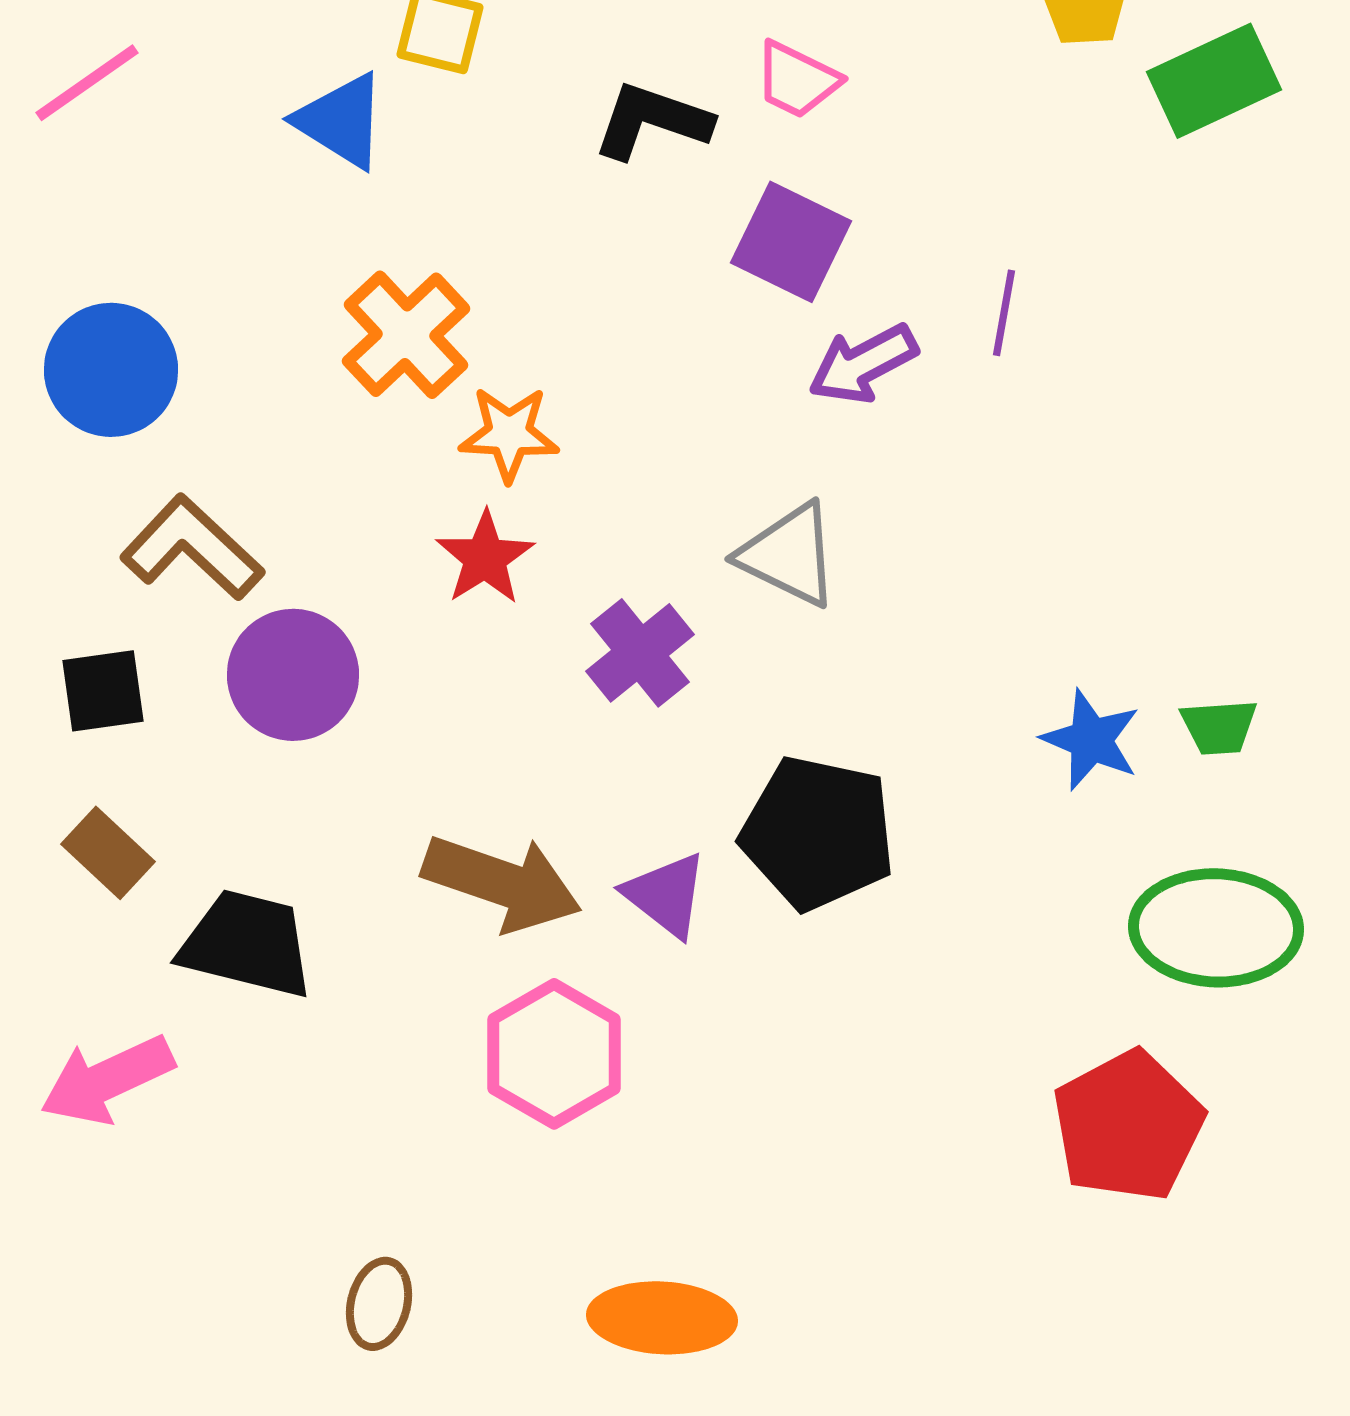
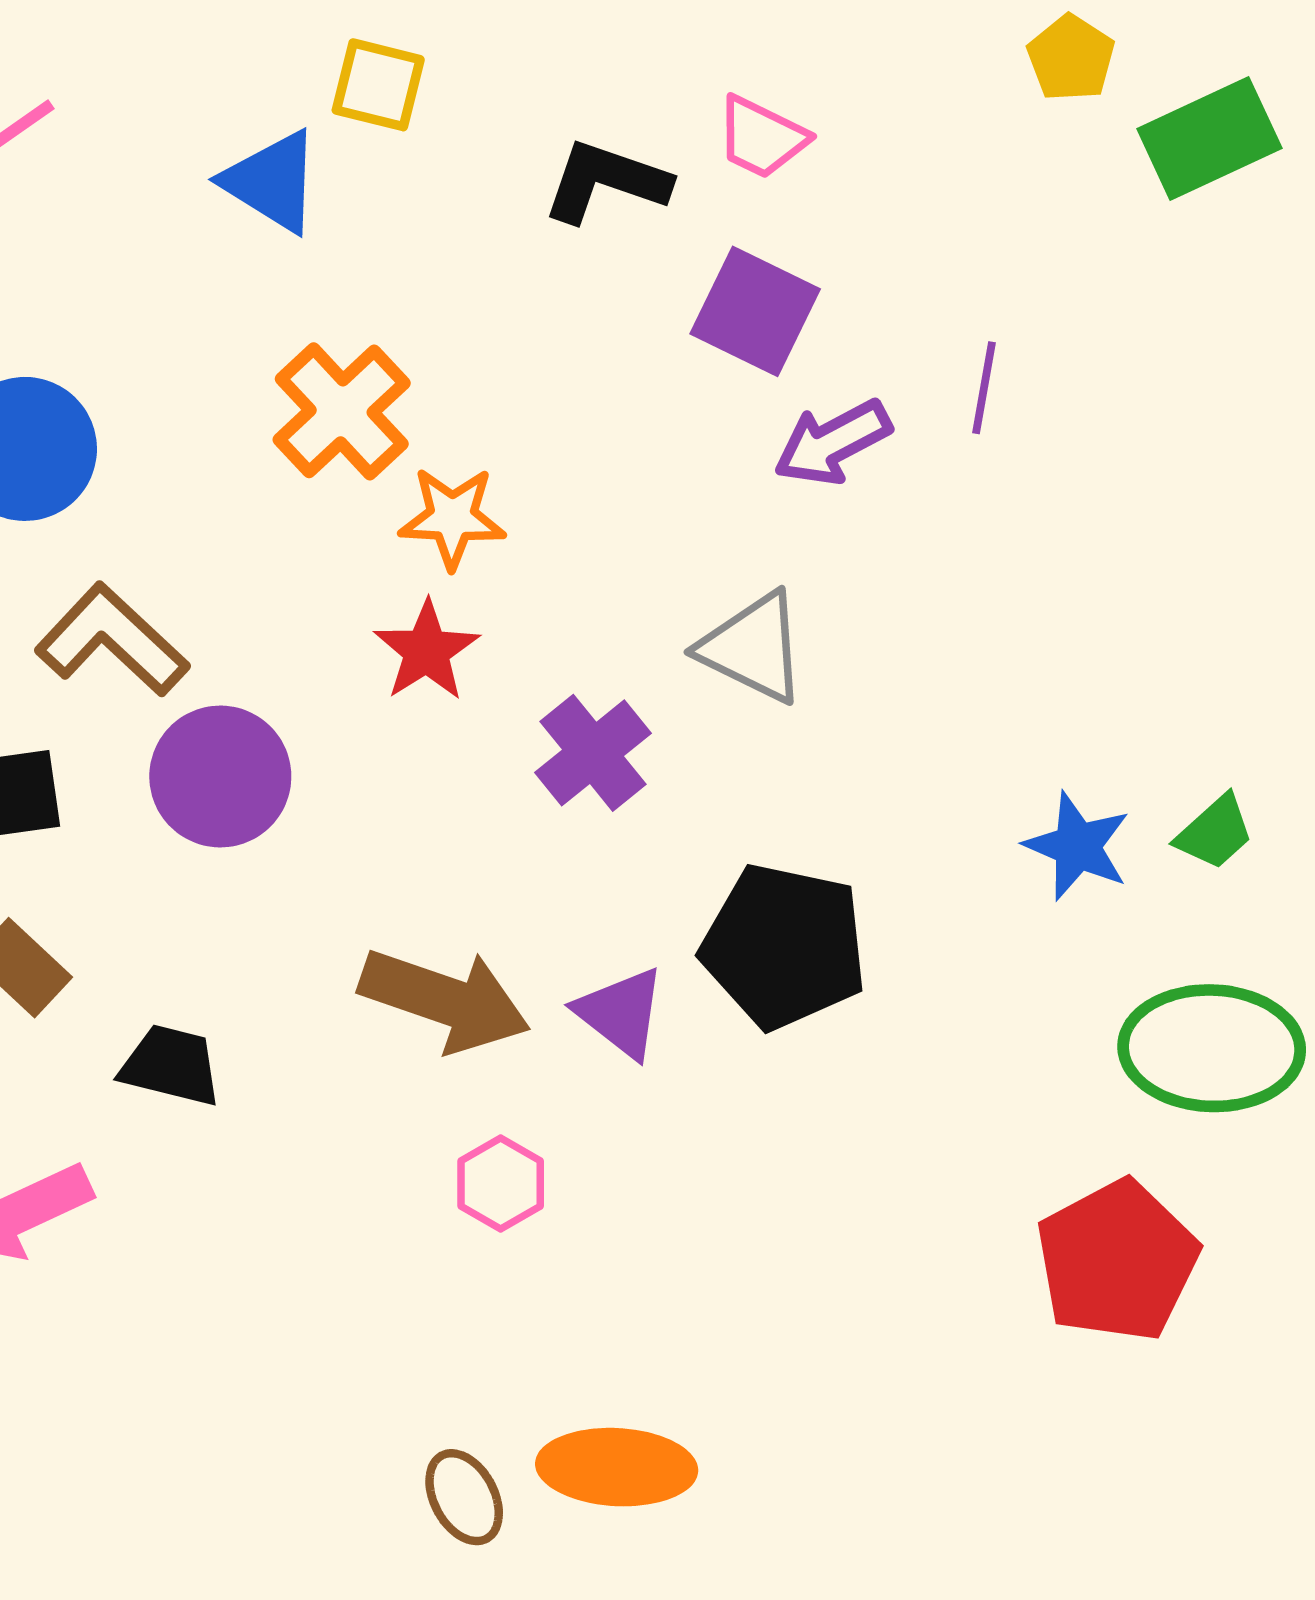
green trapezoid: (1219, 727) -> (1215, 832), turned -38
black trapezoid: (247, 944) -> (171, 1065), size x0.7
pink hexagon: (554, 1054) -> (501, 1184), size x0.6
brown ellipse: (379, 1304) -> (464, 1497), moved, turned -42

